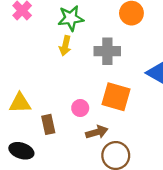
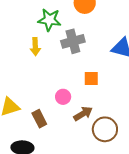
green star: (71, 18) -> (49, 20), moved, turned 30
orange square: (116, 97) -> (91, 79), size x0.6

